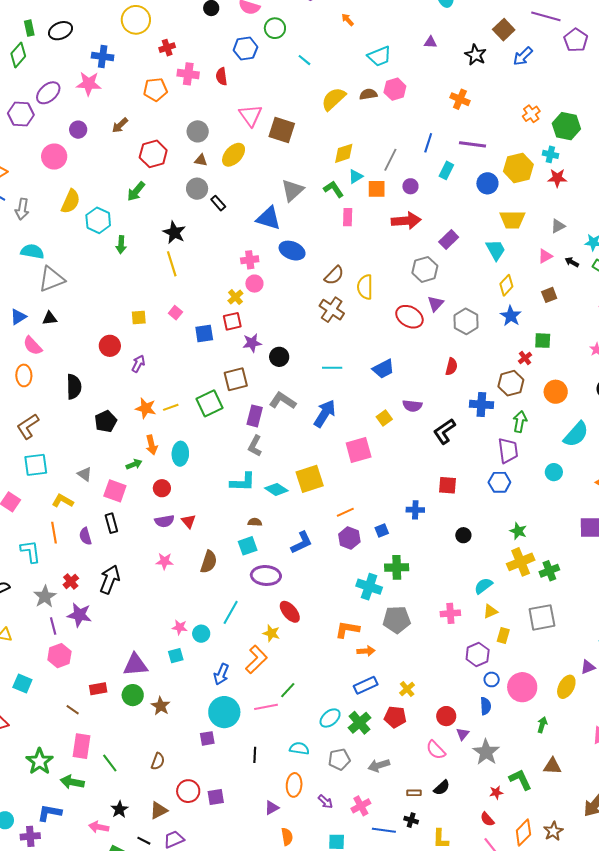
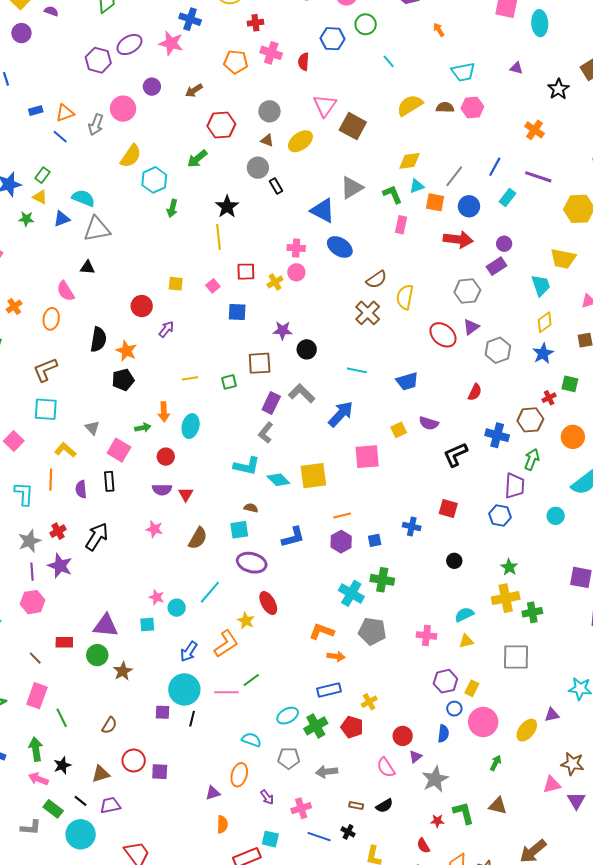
blue circle: (487, 183) -> (469, 206), moved
purple circle: (410, 186) -> (504, 244), moved
gray arrow: (22, 209) -> (96, 125), moved
blue triangle: (18, 317) -> (62, 219), moved
red square: (232, 321) -> (246, 272), moved
green square: (210, 403) -> (229, 382), size x0.6
orange star: (146, 408) -> (126, 351), moved
yellow rectangle: (503, 635) -> (472, 688), moved
black line: (255, 755) -> (192, 719), moved
green arrow: (72, 782) -> (36, 749), moved, turned 60

